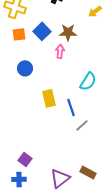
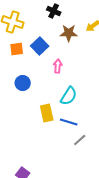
brown star: (68, 32) -> (69, 33), moved
cyan semicircle: (88, 81) -> (69, 96), moved
blue line: (71, 107) -> (69, 122), turned -54

